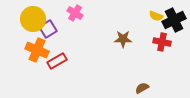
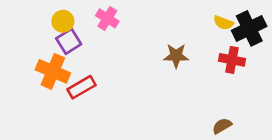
yellow circle: (33, 19) -> (63, 21), moved, size x0.6
brown semicircle: (142, 88) -> (222, 126), moved

